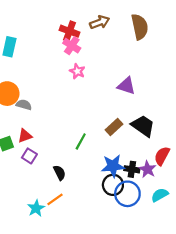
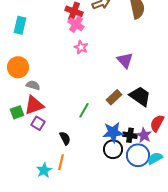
purple triangle: (126, 86) -> (125, 60), turned 30
gray semicircle: (24, 105) -> (33, 85), moved
red triangle: (25, 136) -> (34, 105), size x1.5
blue circle: (127, 194) -> (138, 155), moved
orange line: (55, 199) -> (61, 162), turned -42

